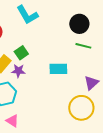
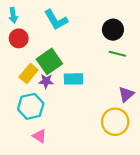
green square: (21, 53) -> (49, 61), size x1.6
cyan rectangle: (58, 69) -> (73, 79), moved

